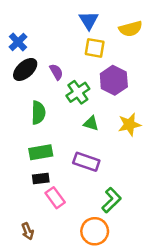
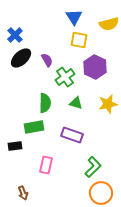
green semicircle: (38, 113) -> (45, 103), moved
black rectangle: (41, 179) -> (15, 146), moved
pink rectangle: (55, 198) -> (46, 165), turned 48
orange circle: (95, 231) -> (101, 193), moved

